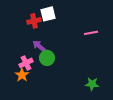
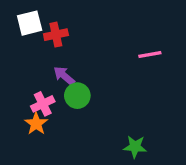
white square: (48, 14) -> (30, 23), moved
green star: (92, 84) -> (135, 147), moved

